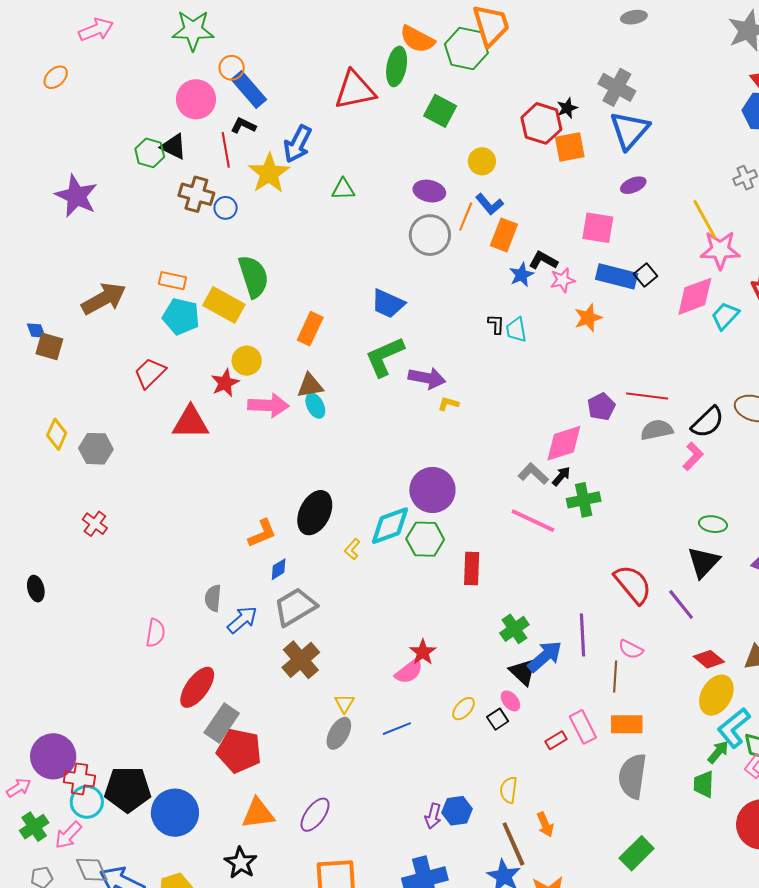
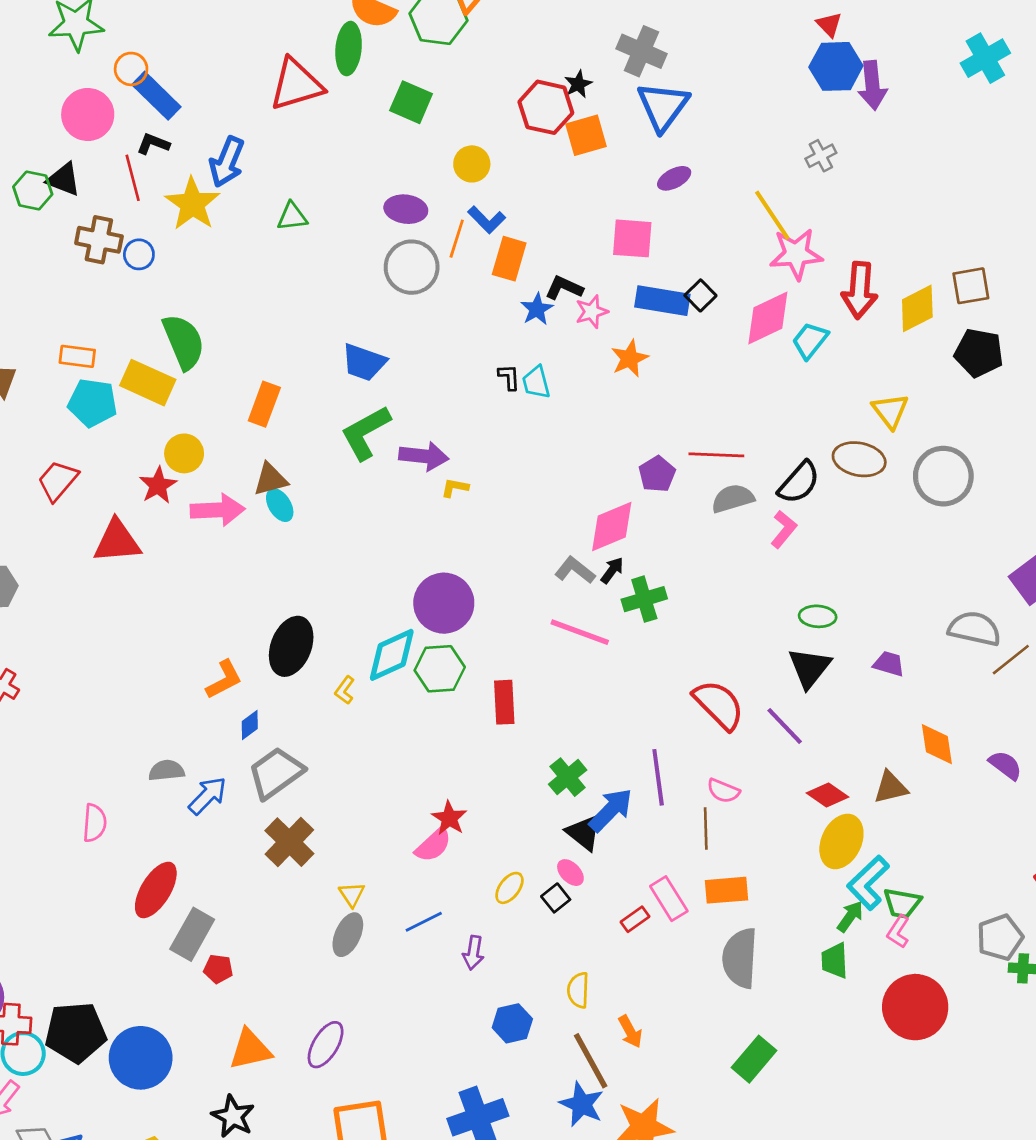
gray semicircle: (213, 598) -> (166, 770), turned 84
red pentagon: (239, 751) -> (218, 969), size x0.5
purple arrow: (433, 816) -> (473, 953), moved

